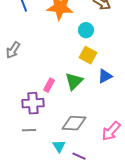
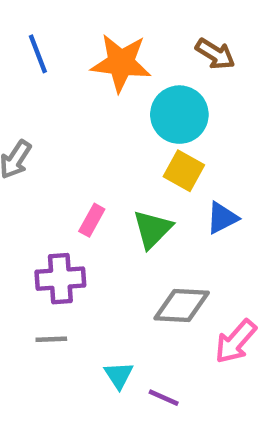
cyan circle: (86, 30) -> (179, 115), size x1.6
pink rectangle: (49, 85) -> (92, 220), moved
gray diamond: (74, 123) -> (182, 306), moved

